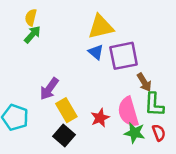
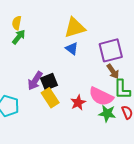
purple square: (124, 56) -> (111, 50), moved
pink semicircle: (128, 112) -> (101, 96), turned -45
black square: (64, 136) -> (49, 82), moved, turned 30

